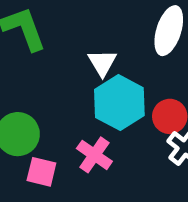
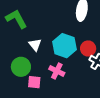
white triangle: (102, 63) -> (35, 45), moved

